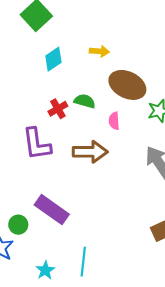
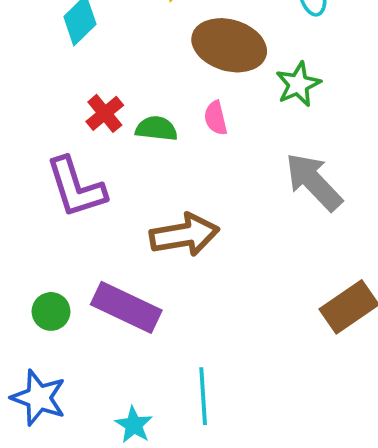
green semicircle: (85, 101) -> (156, 129), moved
brown arrow: (90, 152) -> (184, 235), moved
green circle: (18, 225) -> (51, 311), moved

